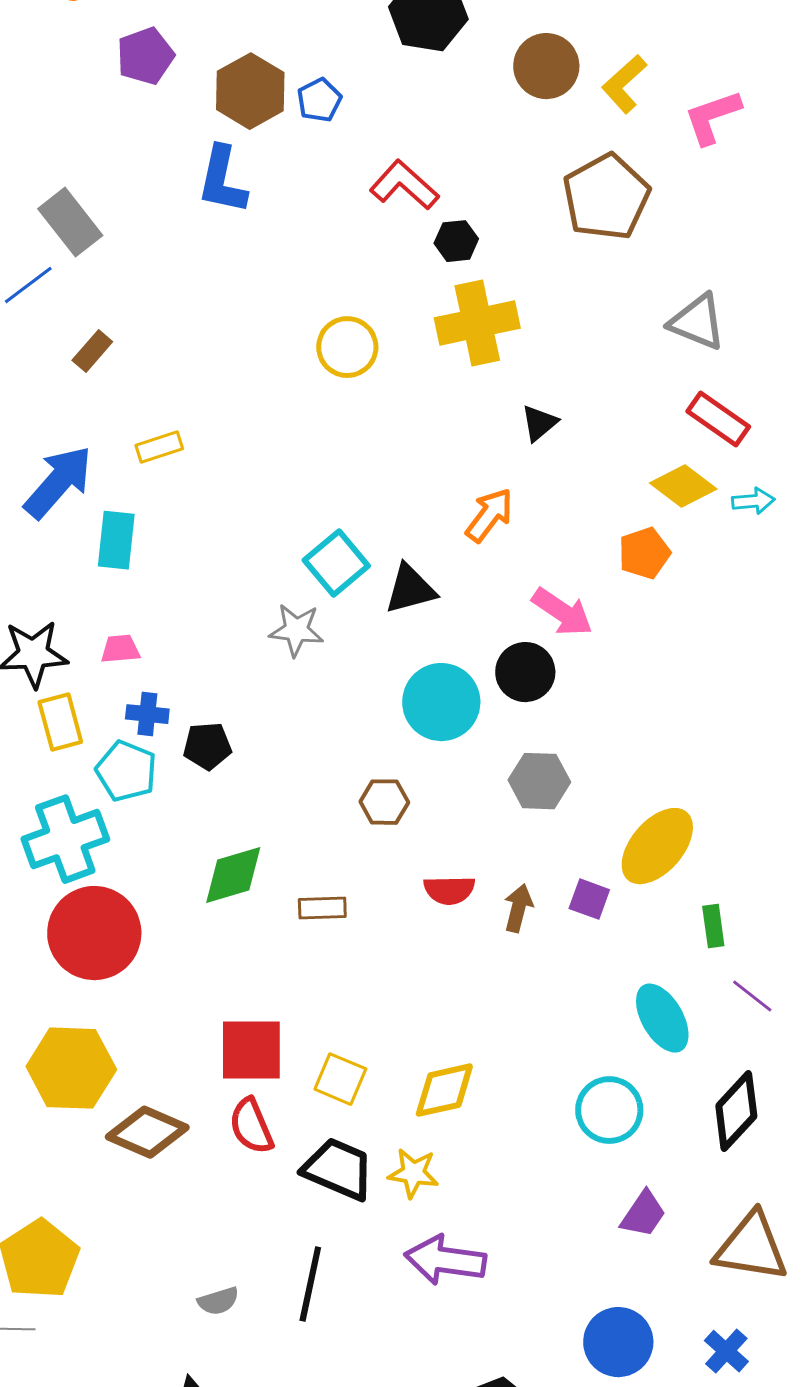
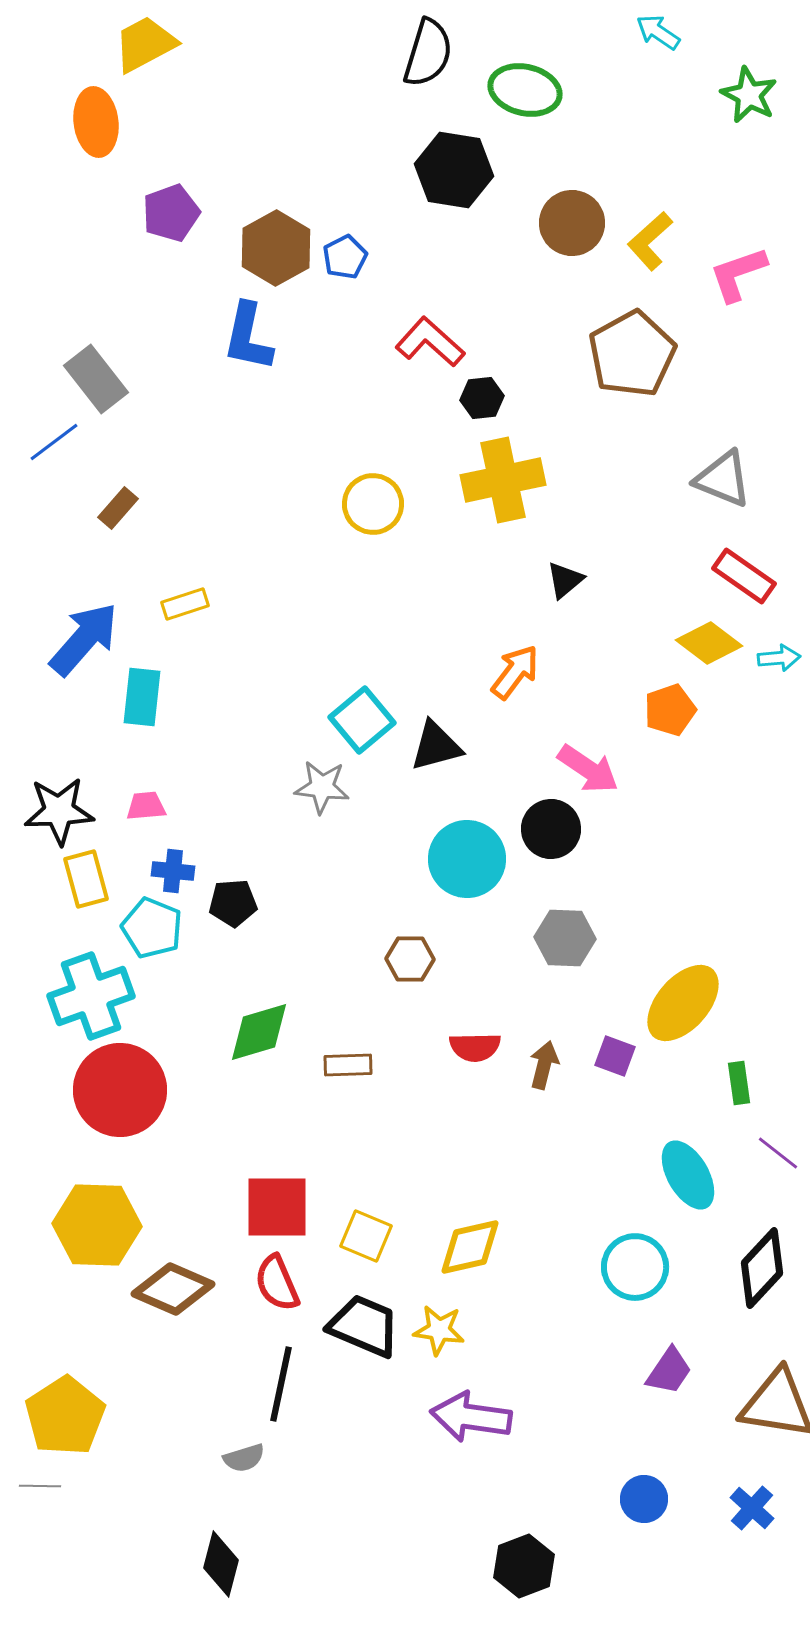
black line: (310, 1284) -> (281, 1384), moved
blue circle: (618, 1342) -> (644, 1499), size x0.7

